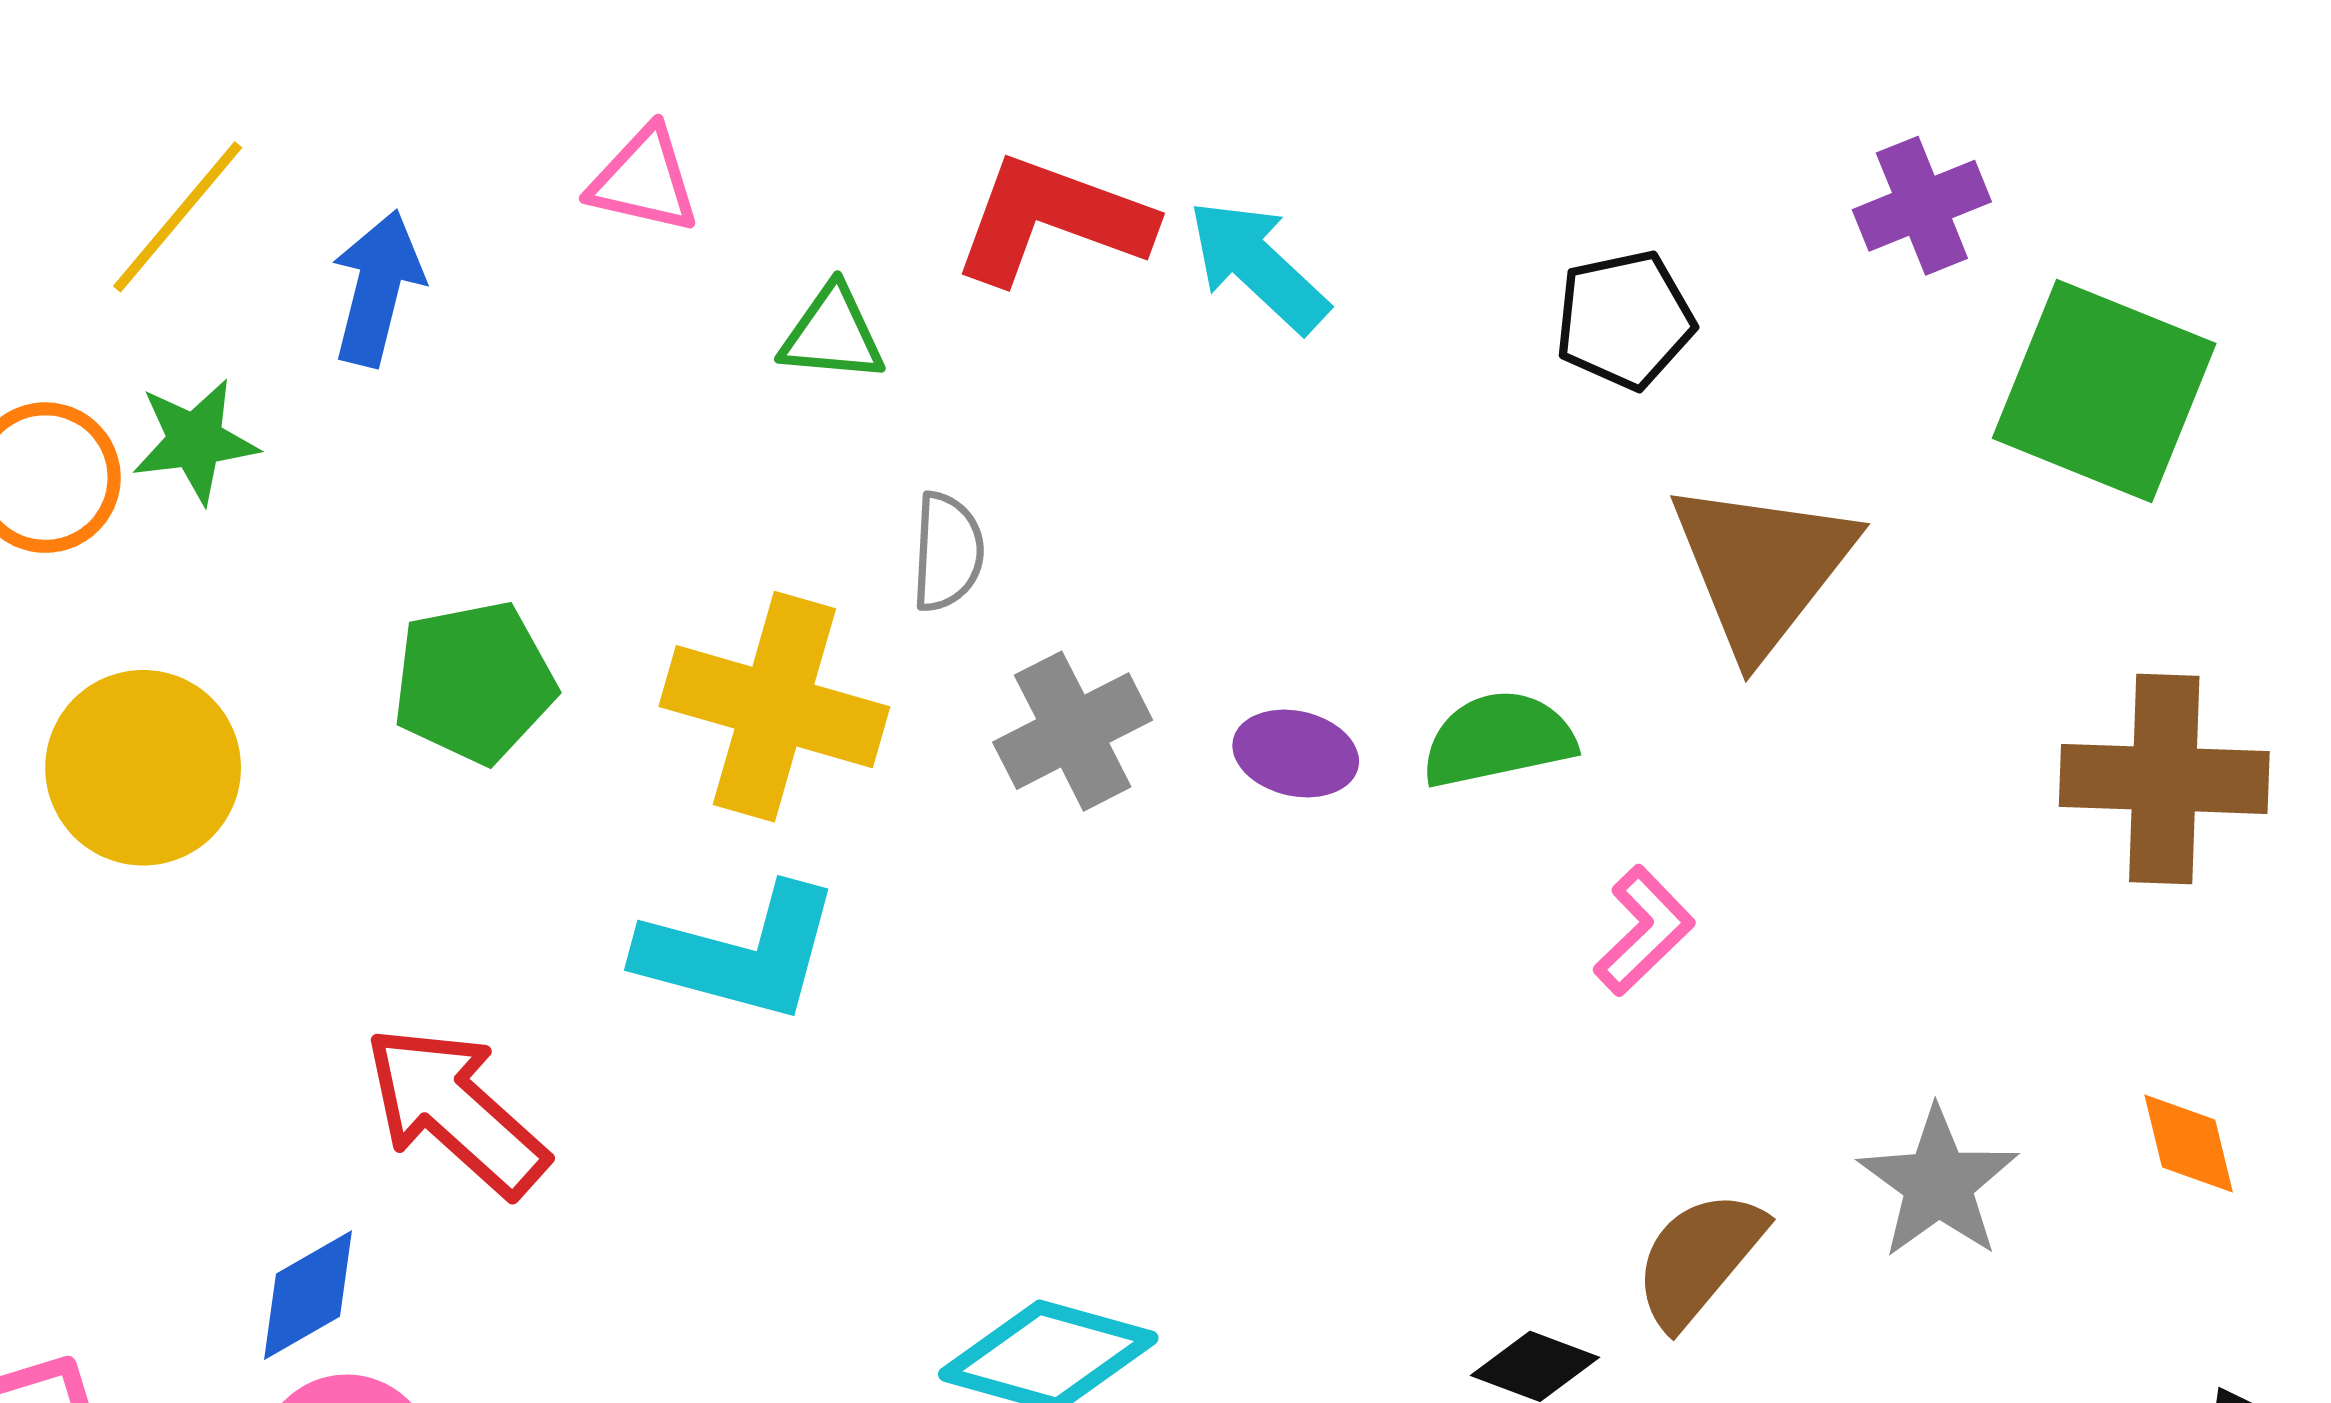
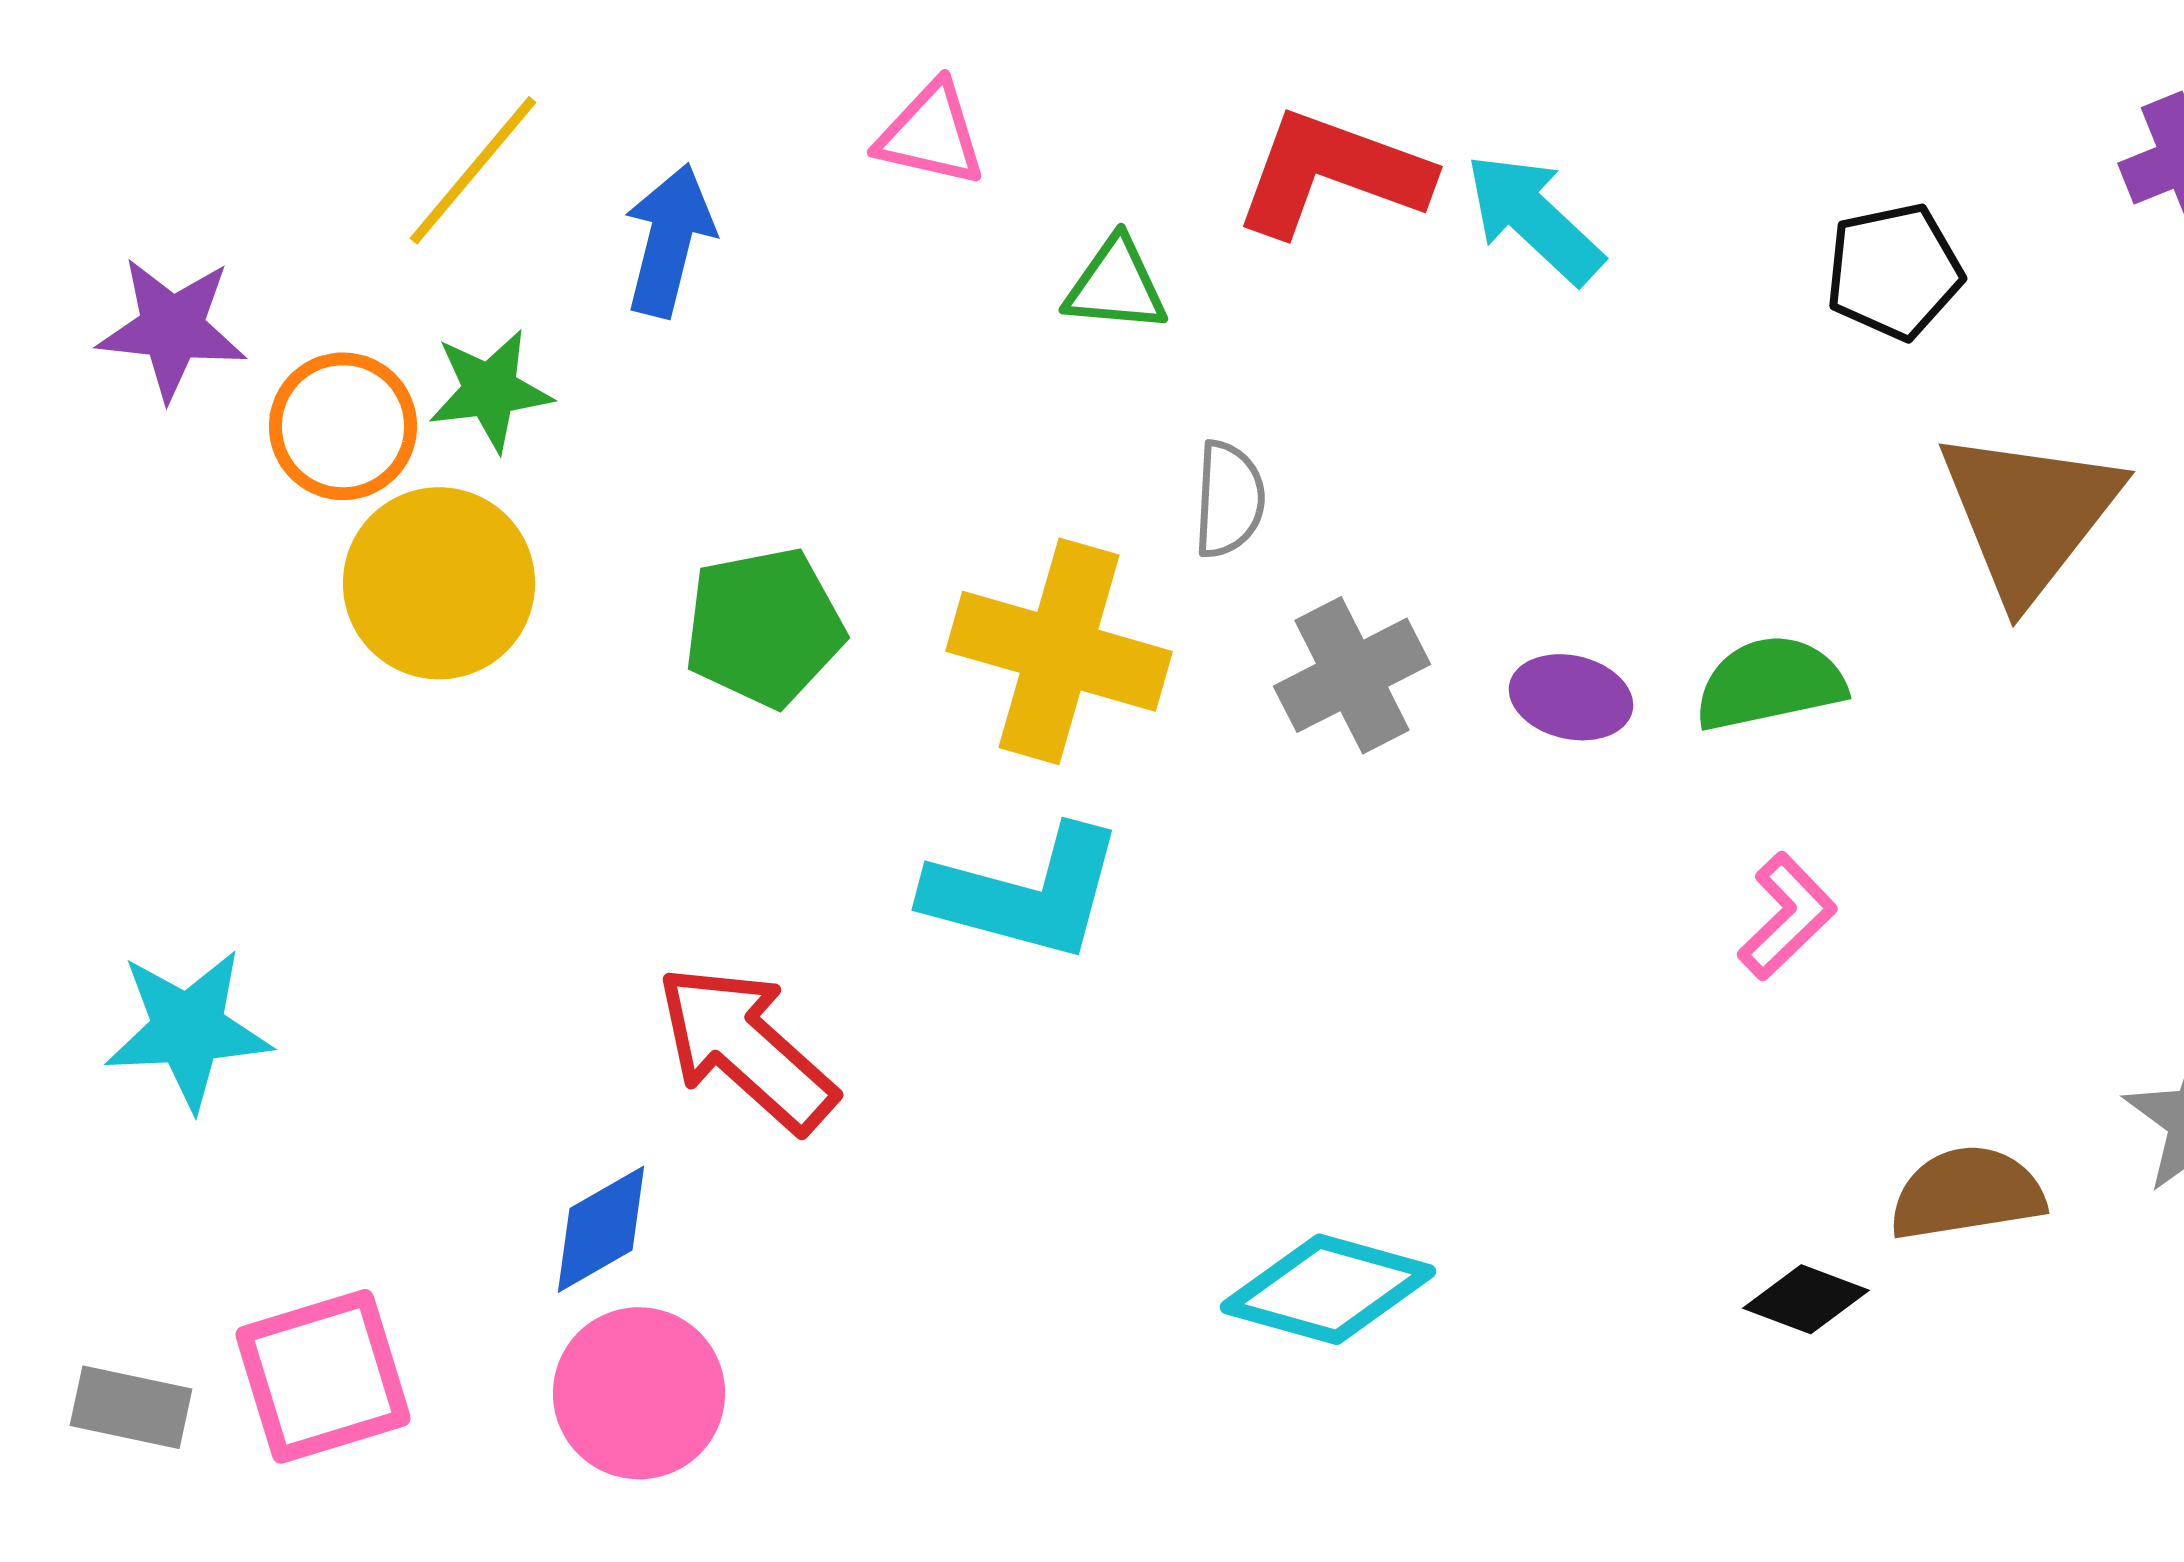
yellow circle: (143, 768) -> (439, 583), moved
pink L-shape: (1644, 931) -> (1787, 916), moved
brown semicircle: (1699, 1258) -> (1967, 1193), turned 41

